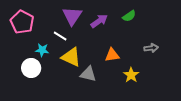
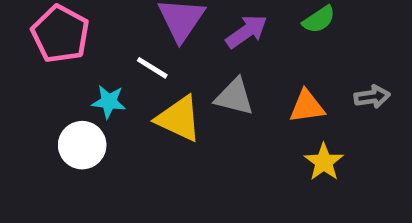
orange triangle: (112, 55) -> (307, 106), moved
gray triangle: (88, 74) -> (234, 97), moved

